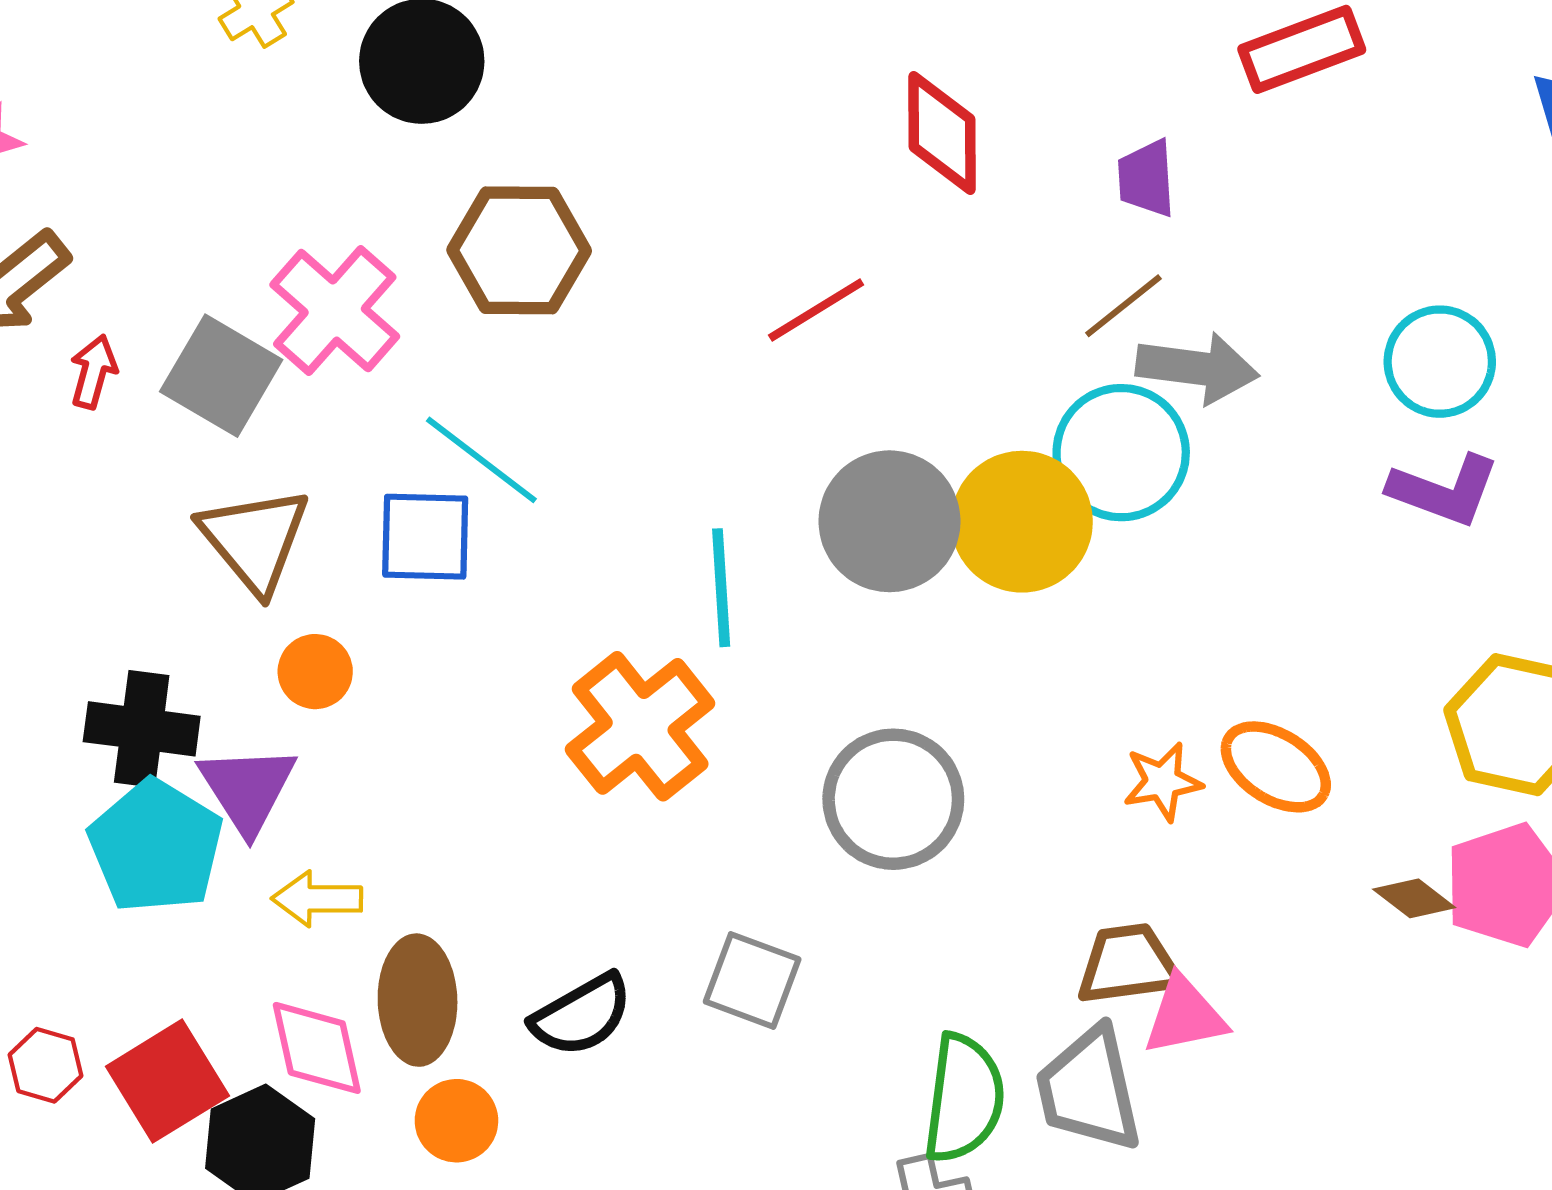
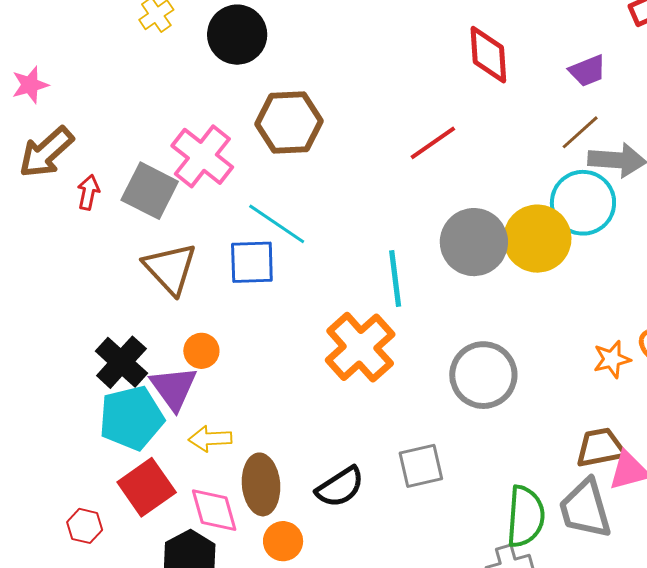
purple trapezoid: (1146, 178) -> (587, 71), turned -105
orange circle: (315, 672) -> (201, 351), moved
black cross: (142, 729) -> (121, 362), turned 38
cyan pentagon: (156, 846) -> (131, 418), turned 30
gray square: (752, 980) -> (421, 466), turned -30
red square: (167, 1081) -> (147, 487), moved

